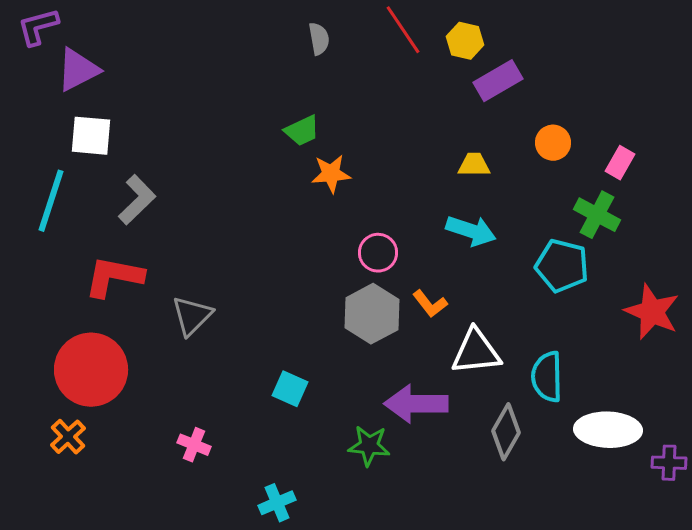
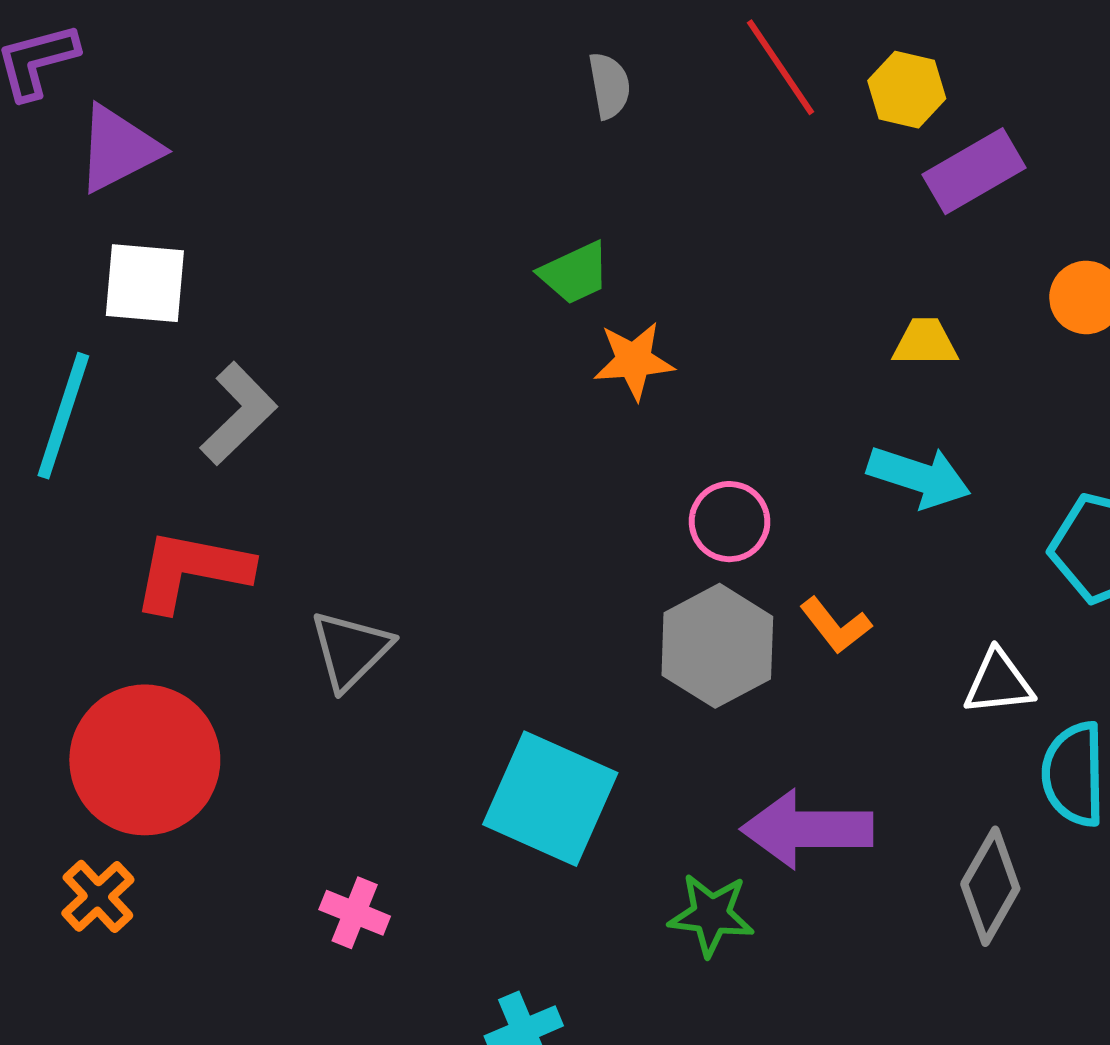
white triangle: (476, 352) -> (998, 683), moved, size x0.7
cyan square: (290, 389) -> (550, 799), size x1.8

